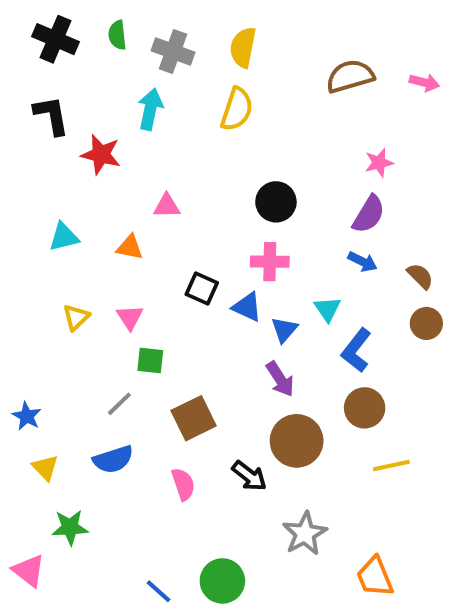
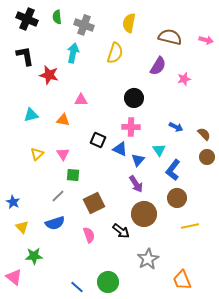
yellow semicircle: (243, 47) -> (129, 23), moved
brown semicircle: (350, 76) -> (170, 37), turned 30
purple semicircle: (369, 214) -> (158, 66), moved

